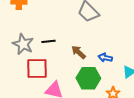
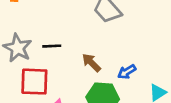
blue arrow: (105, 58) -> (127, 72), turned -48

